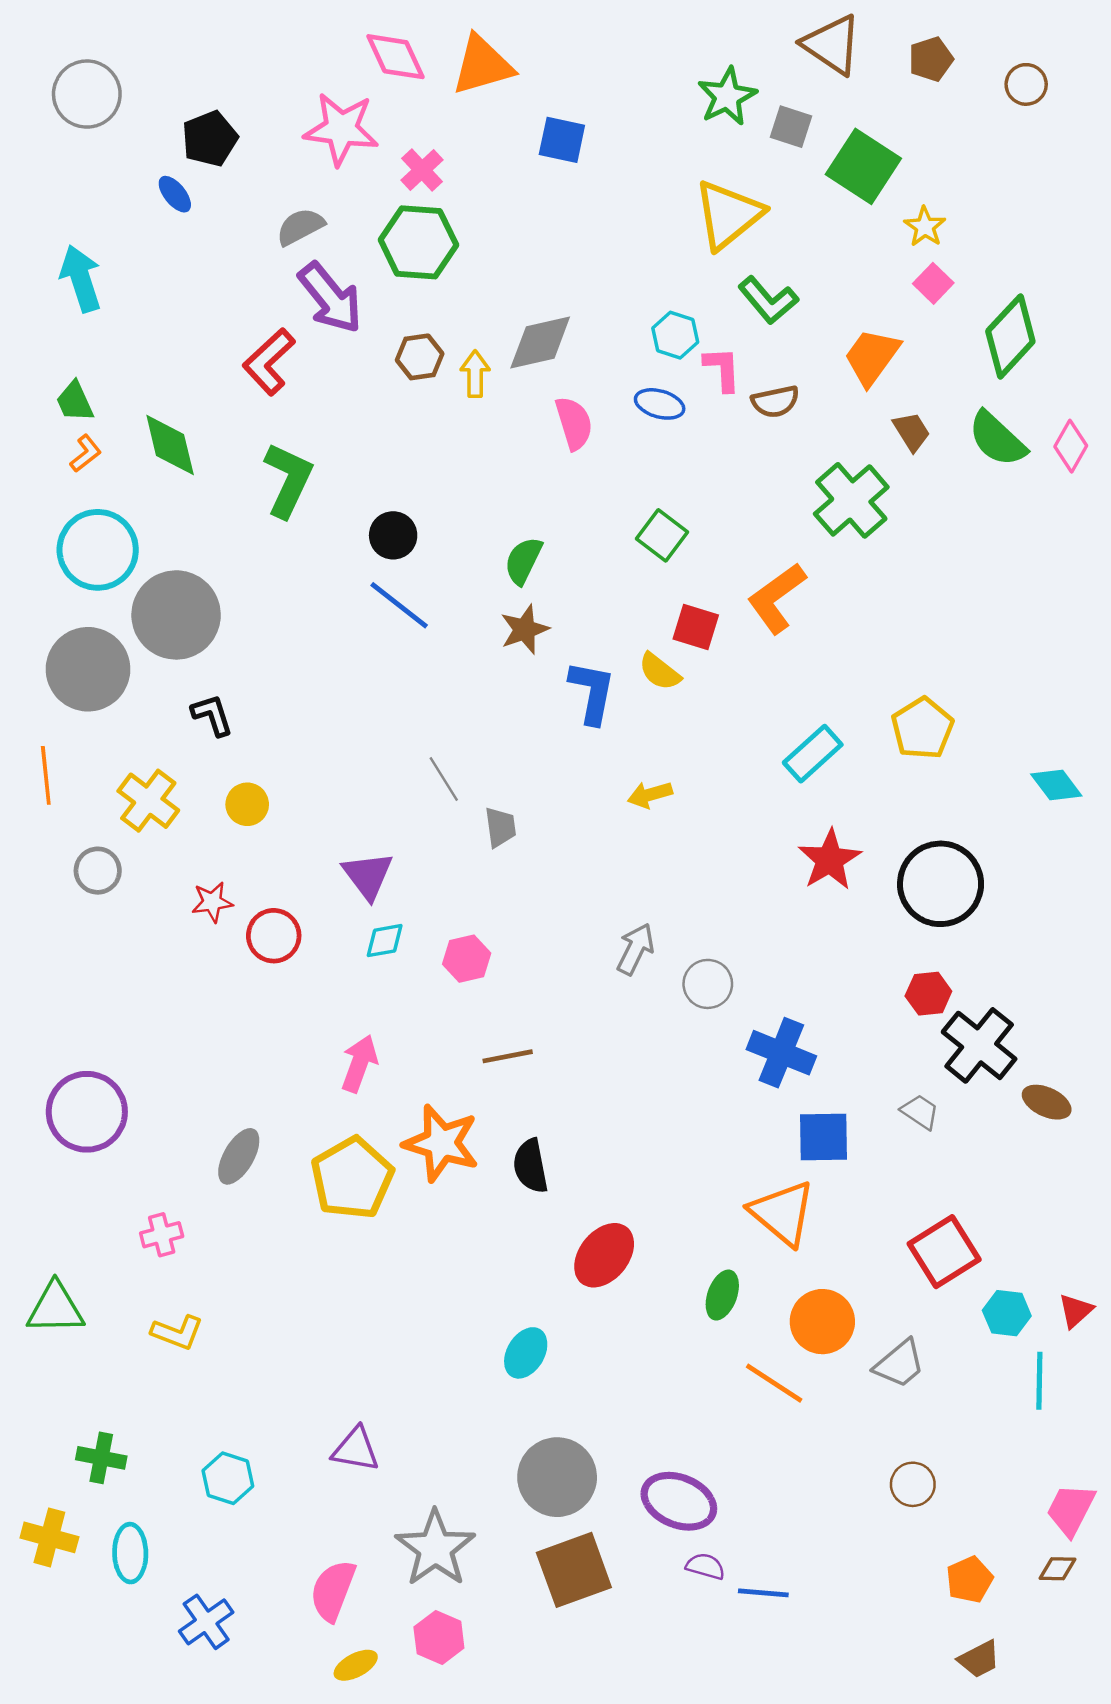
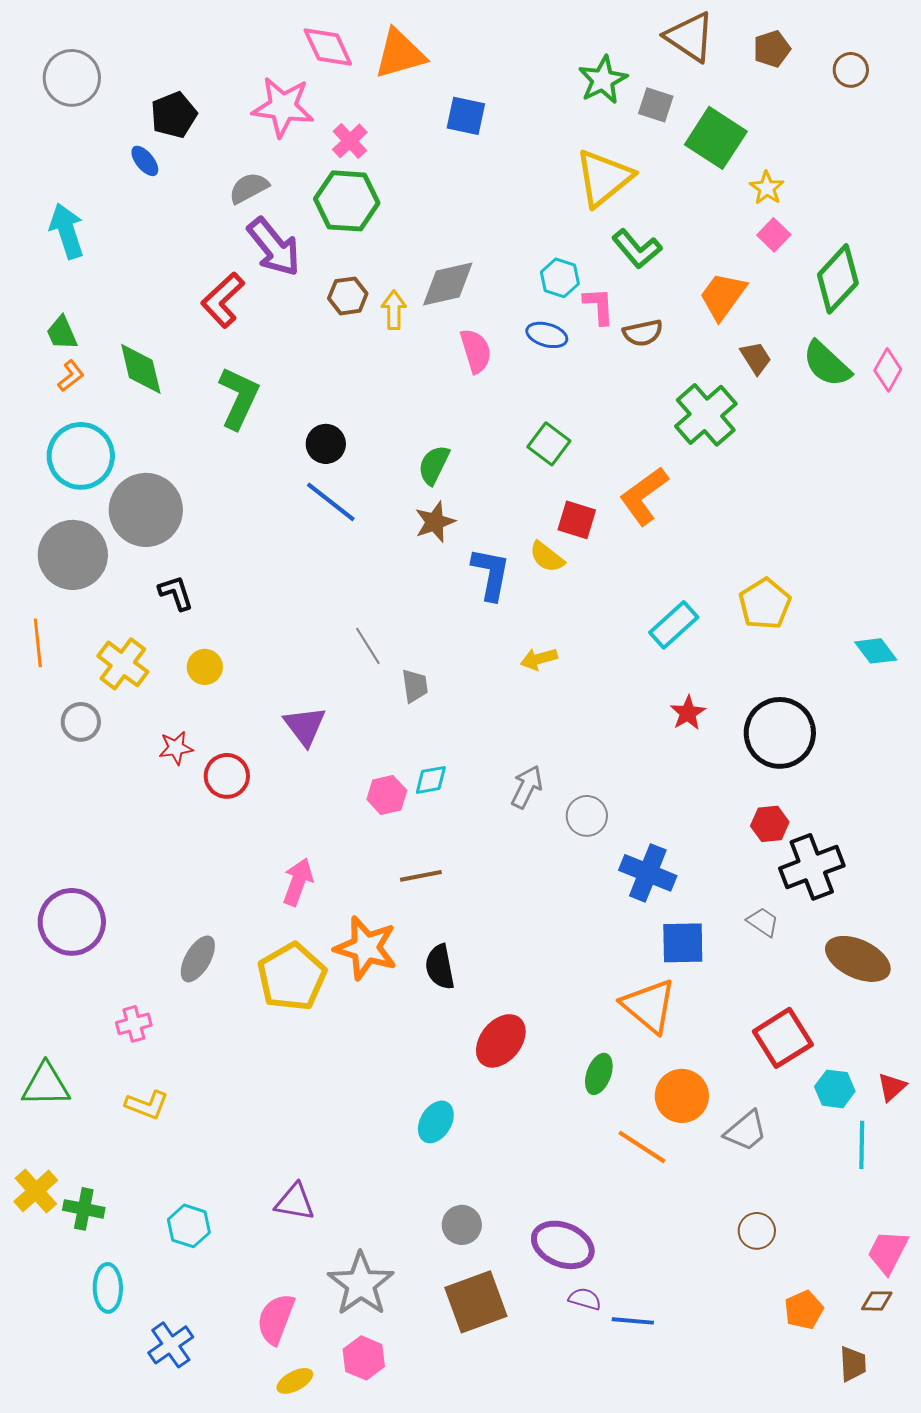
red star: (830, 860) -> (688, 713), size x0.7
cyan diamond: (385, 941) -> (431, 780), moved
black cross: (979, 1045) -> (812, 867), turned 30
brown ellipse: (1047, 1102) -> (858, 959), moved, size x1.6
gray circle: (557, 1477) -> (462, 1225), size x0.6
yellow cross: (49, 1537) -> (36, 1191), moved, turned 33
brown trapezoid: (979, 1659) -> (853, 1364), moved, turned -66

